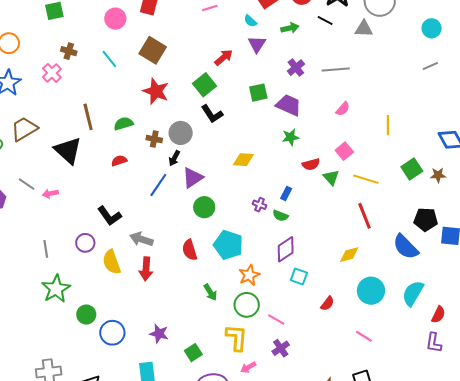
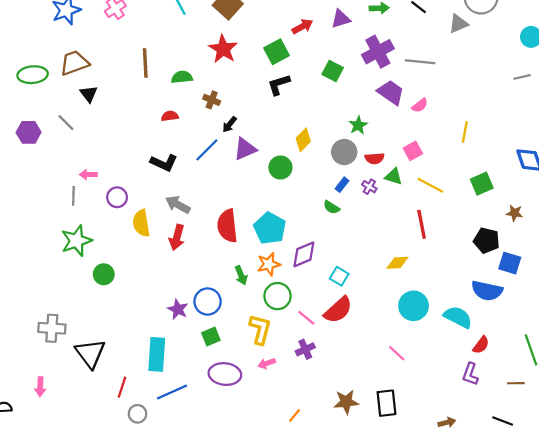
gray triangle: (364, 29) -> (458, 24), turned -36
purple triangle: (257, 44) -> (341, 19), turned 30
purple cross: (296, 68) -> (378, 52), size x1.6
green square: (258, 93) -> (333, 71), turned 30
purple trapezoid: (289, 105) -> (391, 92), moved
black L-shape: (212, 114) -> (279, 85), turned 95
gray circle: (181, 133) -> (344, 152), moved
green star: (291, 137) -> (358, 125), turned -30
black triangle: (68, 150) -> (89, 94), moved, size x0.6
yellow diamond: (243, 160) -> (303, 140), turned -60
brown star: (438, 175) -> (515, 213), moved
green triangle: (331, 177) -> (394, 176), turned -42
pink arrow: (50, 194) -> (88, 175), moved
purple cross: (260, 205) -> (369, 187), moved
green circle: (204, 207) -> (280, 167), moved
black L-shape: (109, 216) -> (164, 163), moved, turned -40
blue semicircle: (406, 247) -> (487, 291), moved, turned -44
purple diamond: (286, 249) -> (304, 254), moved
red semicircle: (190, 250) -> (227, 226), size x1.4
orange star: (249, 275) -> (269, 264), moved
cyan semicircle: (413, 293) -> (458, 317), turned 76
red semicircle: (327, 303) -> (338, 310), moved, size x1.8
blue circle: (112, 333) -> (208, 302), moved

